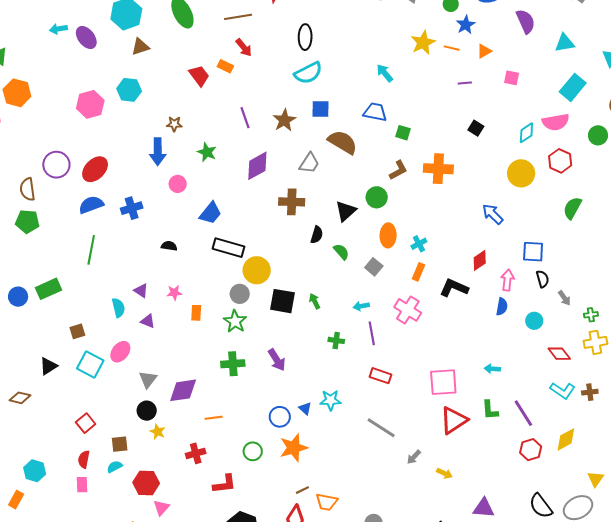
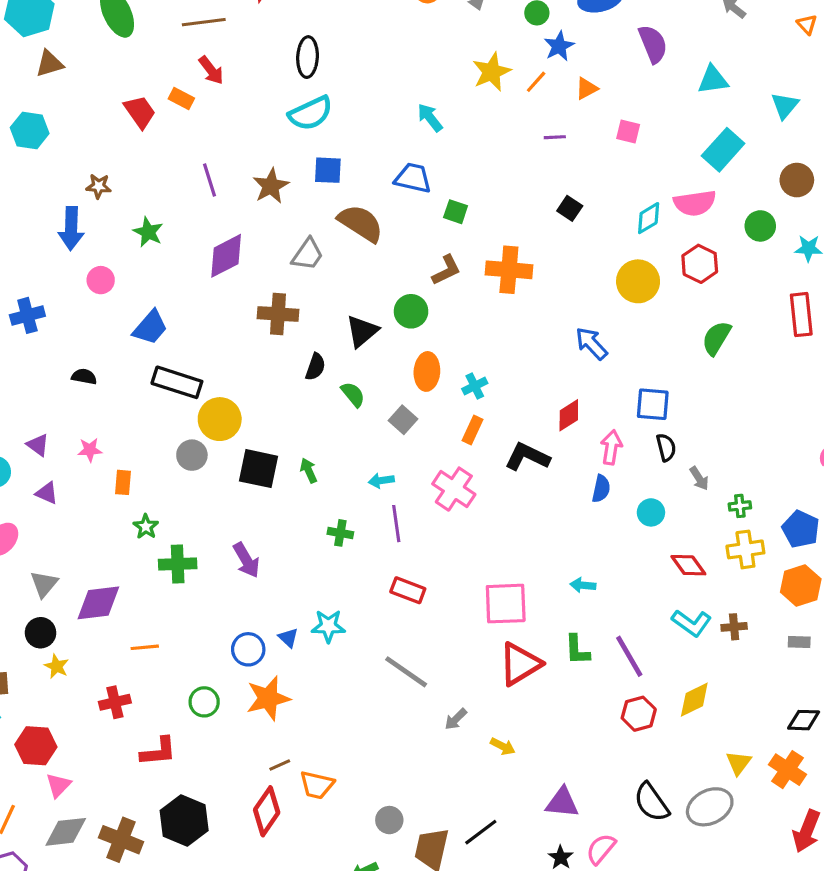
orange line: (452, 48) -> (536, 82), turned -63
green star: (235, 321) -> (146, 527), moved, size x0.7

